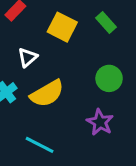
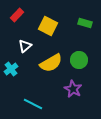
green rectangle: (106, 23) -> (85, 23), moved, turned -32
yellow semicircle: (47, 94) -> (51, 63), moved

